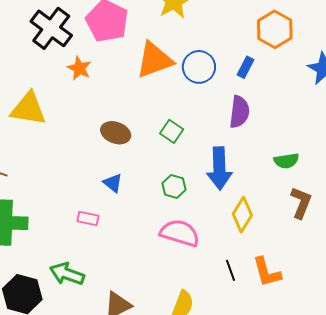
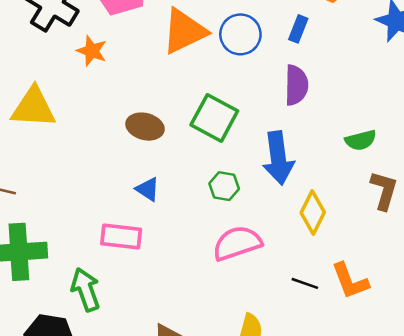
green square: (172, 131) -> (214, 118), size x1.6
pink rectangle: (88, 218) -> (121, 237), size x1.5
pink semicircle: (180, 233) -> (237, 243), turned -30
black line: (231, 270) -> (305, 283), turned -45
green arrow: (67, 274) -> (86, 290), moved, turned 56

